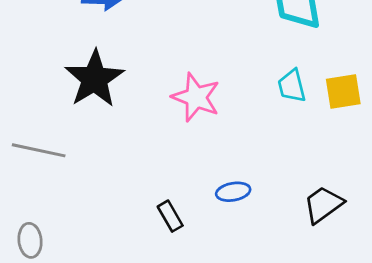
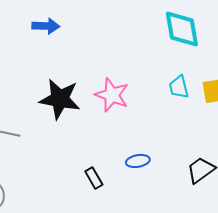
black star: (94, 79) -> (60, 99), moved, turned -30

